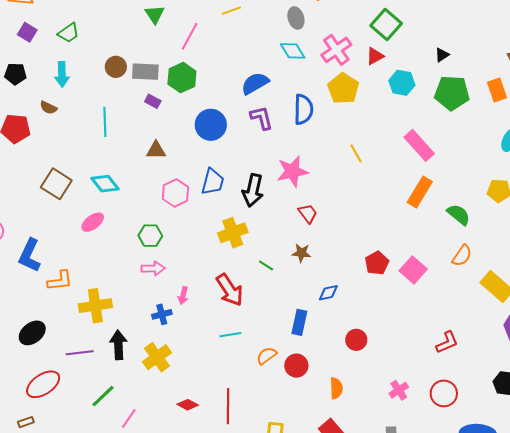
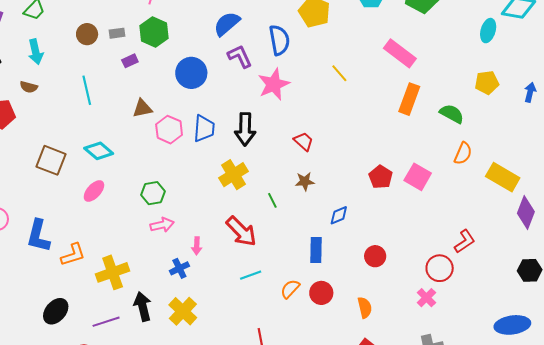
gray rectangle: (145, 72) -> (117, 33), size x0.6
purple rectangle: (153, 101) -> (130, 61), turned -42
pink star: (292, 171) -> (274, 84), moved
pink hexagon: (175, 193) -> (169, 130), moved
green line: (266, 265) -> (272, 200), turned 42
red circle: (444, 393) -> (440, 268), moved

